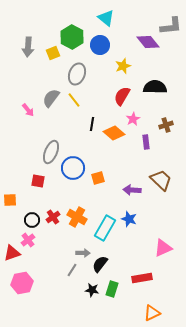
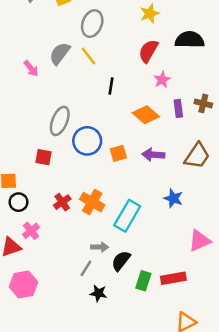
brown cross: (166, 125) -> (203, 103), moved, turned 32
orange diamond: (114, 133) -> (146, 115), moved
brown trapezoid: (161, 180) -> (197, 156), turned 80
purple arrow: (132, 190) -> (153, 155), moved
blue star: (129, 219) -> (173, 198), moved
black circle: (32, 220) -> (19, 202), moved
green rectangle: (112, 289) -> (143, 281), moved
black star: (92, 290) -> (98, 293), moved

